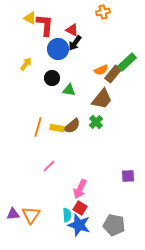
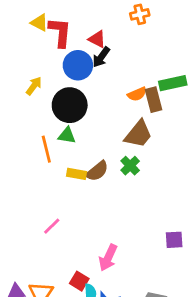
green rectangle: (127, 62) -> (173, 83), turned 30
brown rectangle: (113, 74) -> (153, 100), turned -54
black circle: (52, 78) -> (70, 105), size x1.6
green triangle: (69, 90) -> (67, 135), moved
orange line: (38, 127) -> (46, 149), moved, turned -30
pink line: (49, 166) -> (52, 226), moved
red square: (80, 208) -> (79, 281), moved

